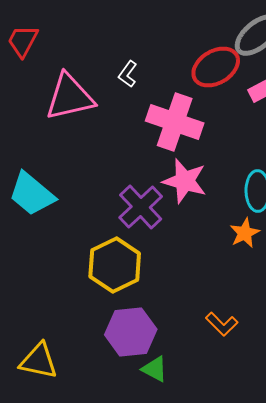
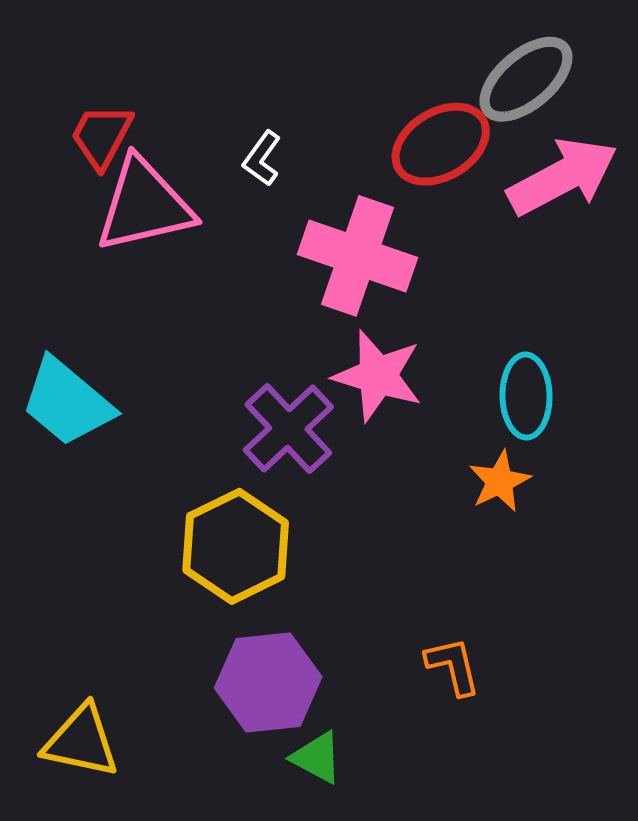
red trapezoid: (23, 41) -> (102, 136), moved
orange L-shape: (222, 324) -> (453, 666), turned -148

